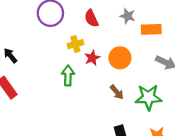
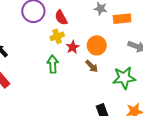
red semicircle: (91, 18) -> (61, 18), moved
brown arrow: (117, 92) -> (92, 66), moved

